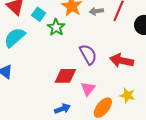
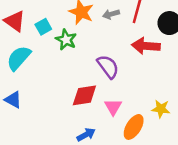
cyan square: (39, 14) -> (43, 27), turned 32
red arrow: (122, 61) -> (146, 46), moved

